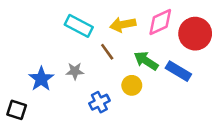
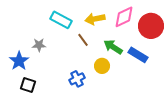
gray star: (75, 71) -> (39, 45), moved
blue star: (41, 79) -> (19, 61), moved
black square: (17, 110) -> (28, 85), moved

